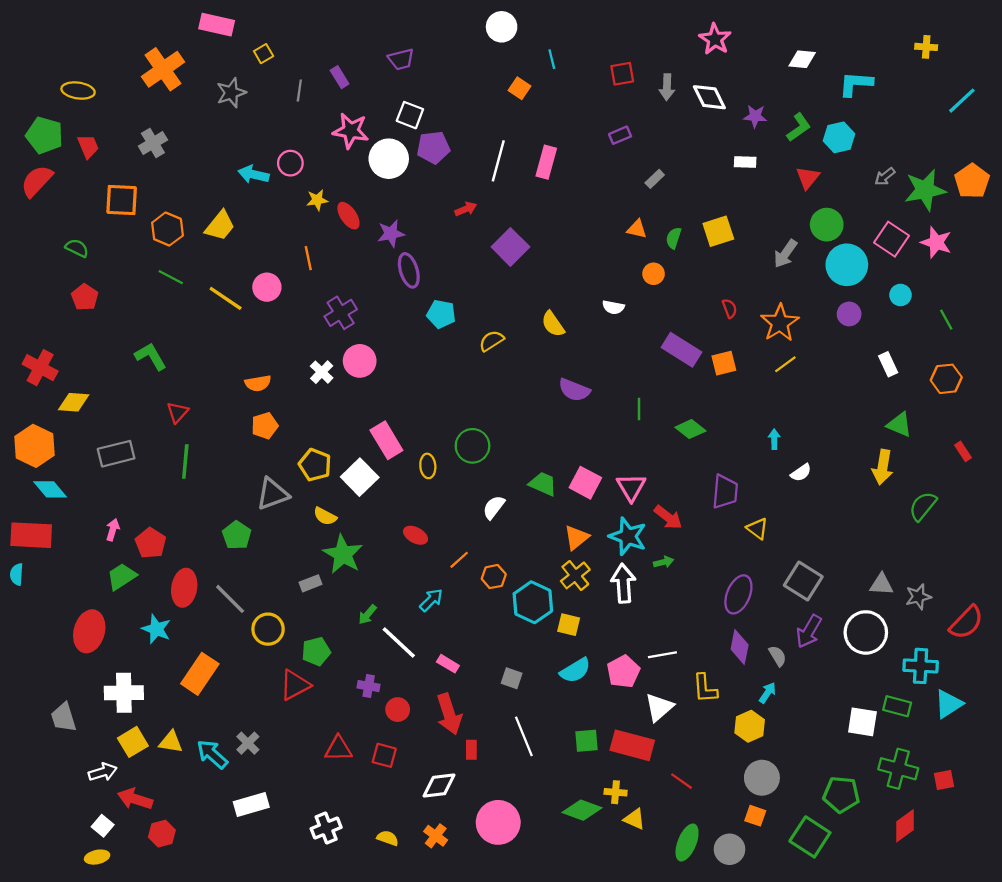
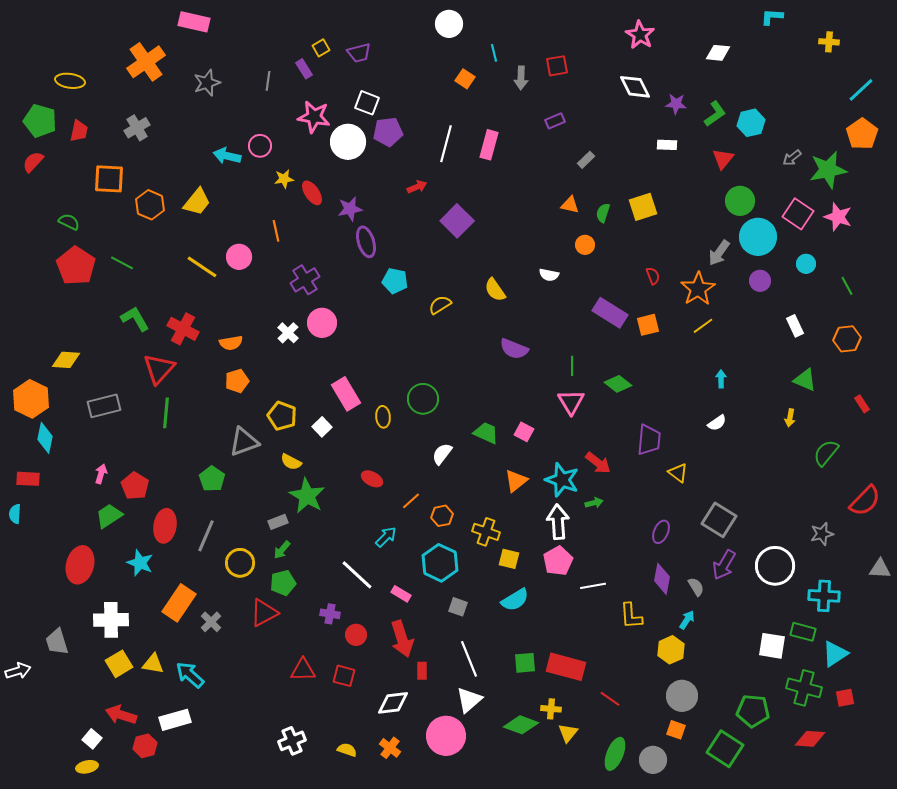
yellow square: (264, 54) -> (321, 48), moved
cyan L-shape: (856, 84) -> (772, 17), moved, size x0.7
gray arrow: (667, 87) -> (521, 78), moved
red trapezoid: (88, 146) -> (79, 131), turned 35
red semicircle: (37, 181) -> (33, 162), size x0.7
orange pentagon: (972, 181) -> (862, 134), moved
gray arrow: (785, 254) -> (719, 253), moved
green line: (171, 277) -> (122, 263), moved
red pentagon: (85, 297) -> (76, 266), size x1.6
red cross: (40, 368) -> (183, 329), moved
red triangle: (178, 412) -> (159, 369), size x1.6
cyan arrow: (774, 439) -> (721, 379), moved
yellow arrow: (883, 467) -> (790, 418), size x0.6
white square: (360, 477) -> (322, 427), size x0.6
pink square: (585, 483) -> (524, 432), size x0.7
pink triangle: (631, 487) -> (571, 402), moved
cyan diamond: (50, 489) -> (45, 438), turned 52
red rectangle: (31, 535) -> (28, 479), size x0.6
yellow cross: (575, 575) -> (486, 532), moved, turned -32
gray triangle: (881, 584) -> (880, 569), moved
purple ellipse: (738, 594) -> (661, 532), size x0.7
gray line: (230, 599) -> (206, 536), turned 68
cyan hexagon: (533, 602) -> (440, 563), moved
green arrow: (367, 615) -> (282, 550), moved
red semicircle: (966, 622) -> (865, 501), moved
pink pentagon: (623, 672) -> (558, 561), moved
cyan triangle: (949, 704) -> (835, 654), moved
white triangle: (659, 707) -> (469, 700), moved
gray cross: (248, 743) -> (211, 622), moved
white arrow: (103, 772) -> (18, 671), moved
white rectangle: (251, 805) -> (175, 720), moved
yellow triangle: (635, 819) -> (568, 733), turned 45
red diamond: (905, 826) -> (810, 739), turned 40

